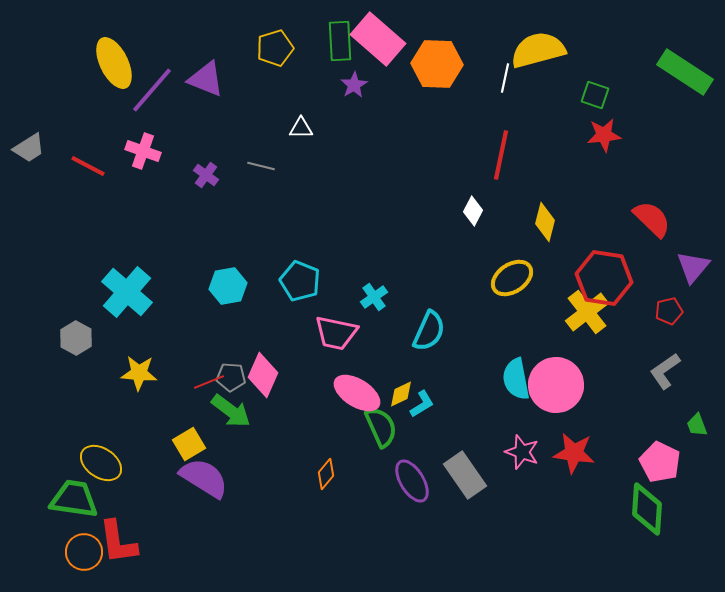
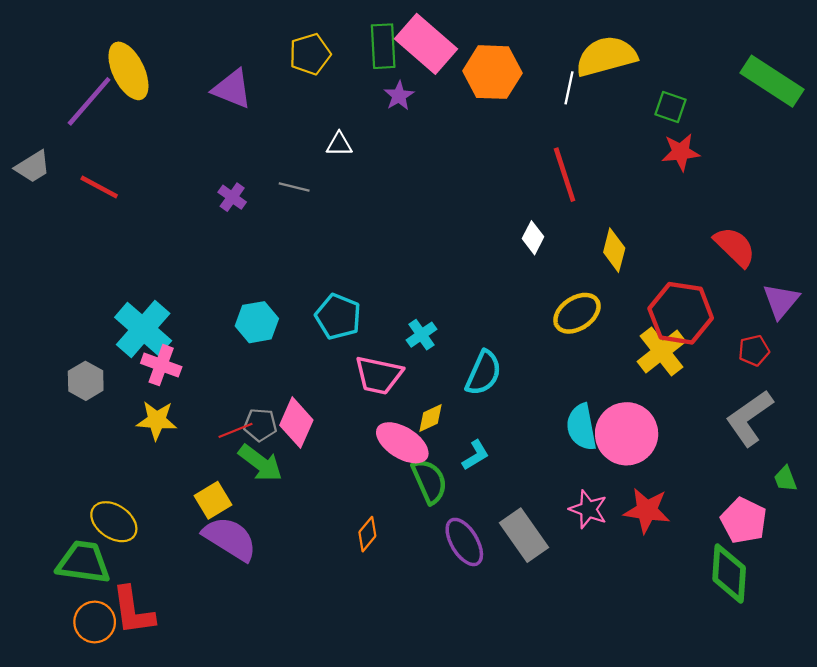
purple line: (152, 90) -> (89, 101), moved
pink cross: (143, 151) -> (161, 365), moved
red line: (501, 155) -> (565, 175), turned -30
gray L-shape: (665, 371) -> (749, 418), size x1.4
yellow diamond: (401, 394) -> (430, 418), moved

